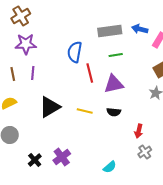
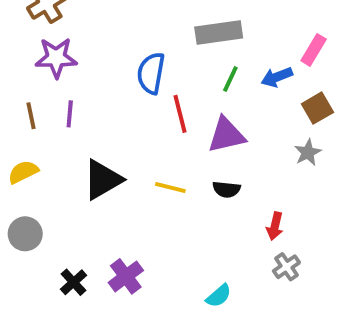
blue arrow: (140, 29) -> (277, 77), moved, turned -35
green line: (116, 55) -> (230, 79), turned -56

